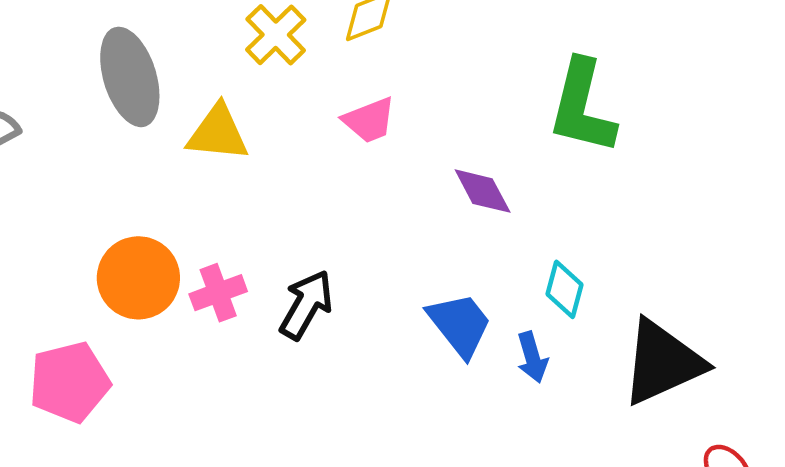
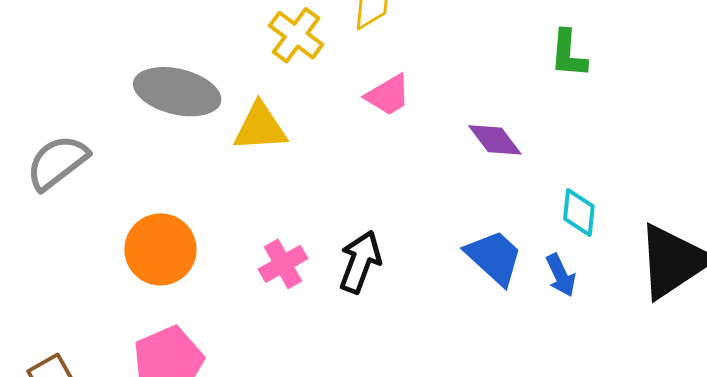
gray ellipse: (130, 77) -> (177, 92), turned -50
green L-shape: (582, 107) -> (568, 54), size x0.6
orange circle: (138, 278) -> (160, 249), moved

